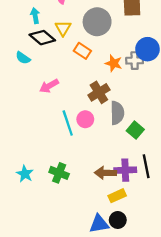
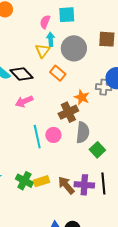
cyan arrow: (35, 16) -> (51, 39), moved
black diamond: (42, 38) -> (22, 74), moved
orange star: (114, 63) -> (82, 97), moved
brown arrow: (105, 173) -> (66, 185), turned 42
yellow rectangle: (117, 196) -> (41, 181), moved

